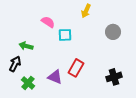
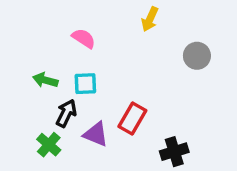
cyan square: (65, 35) -> (85, 84), moved
black arrow: (15, 64) -> (66, 113), moved
black cross: (114, 77) -> (174, 152), moved

